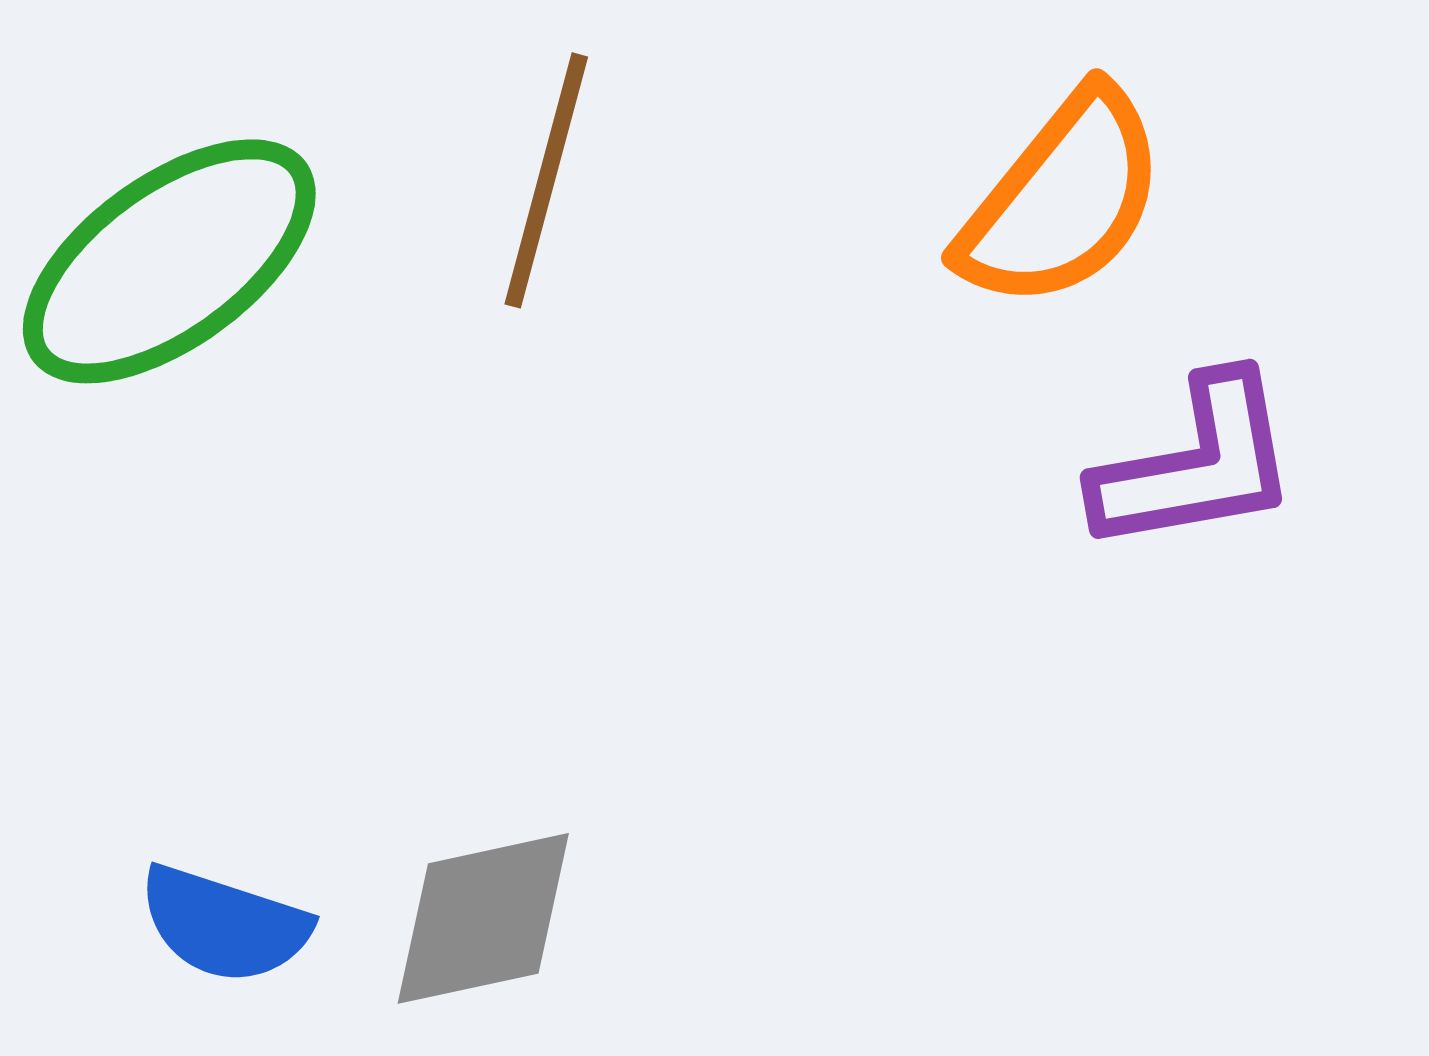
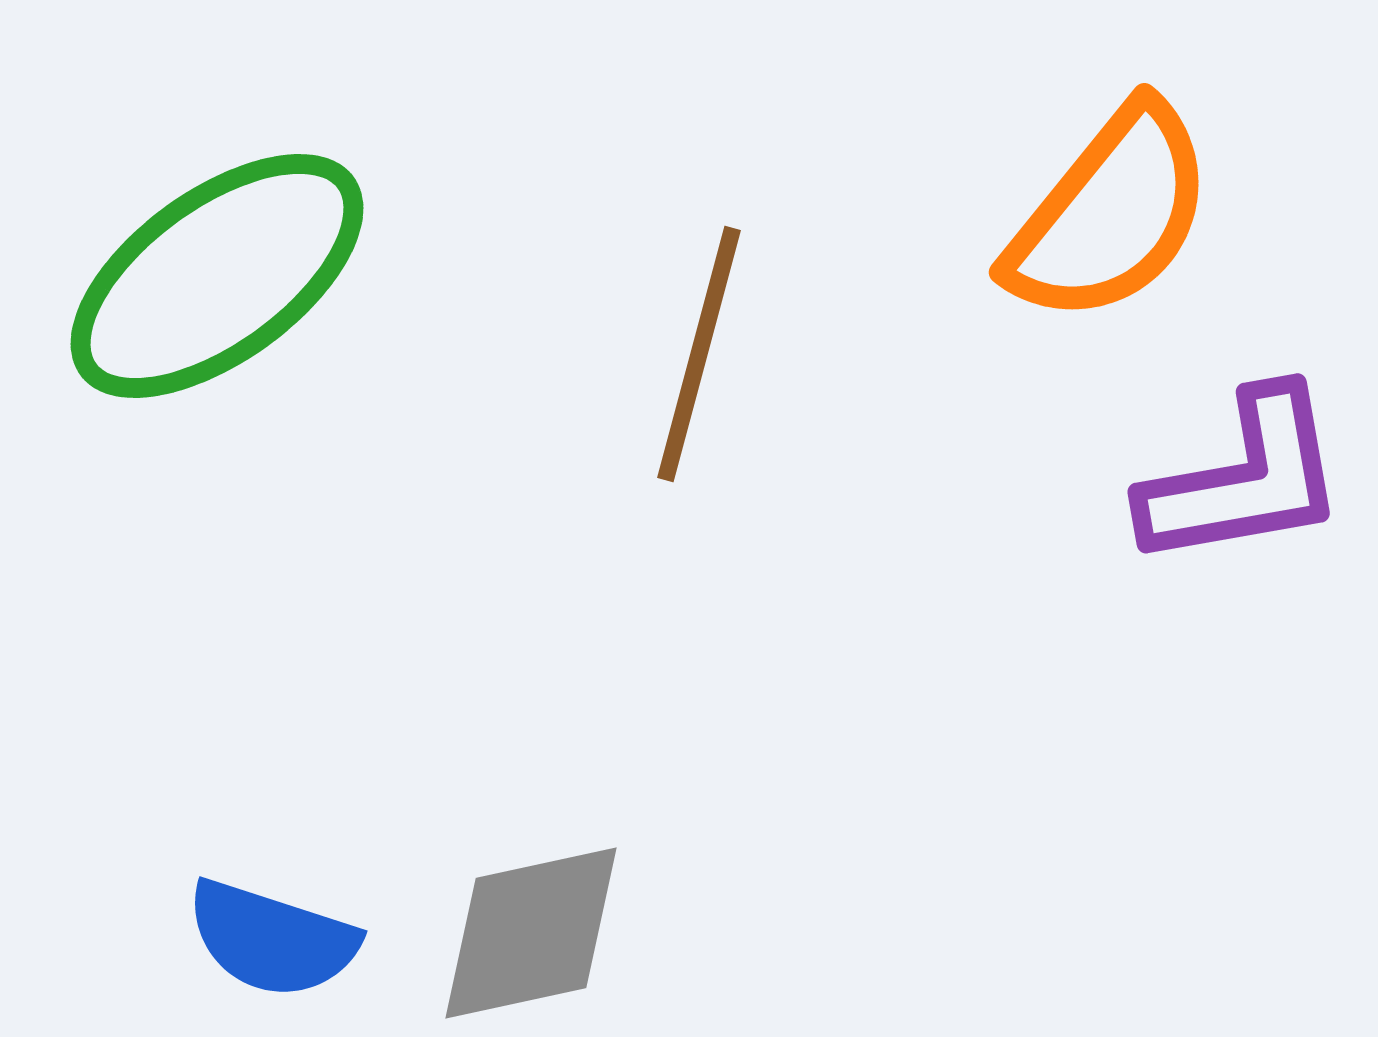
brown line: (546, 180) -> (699, 354), moved

